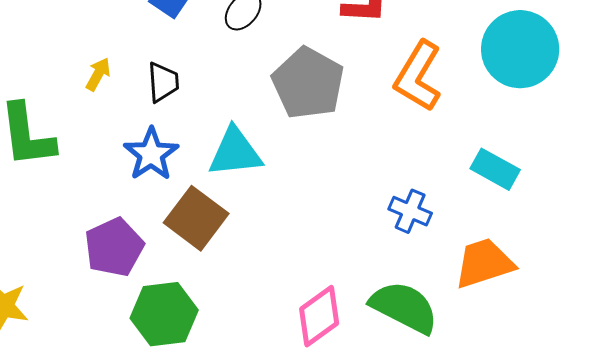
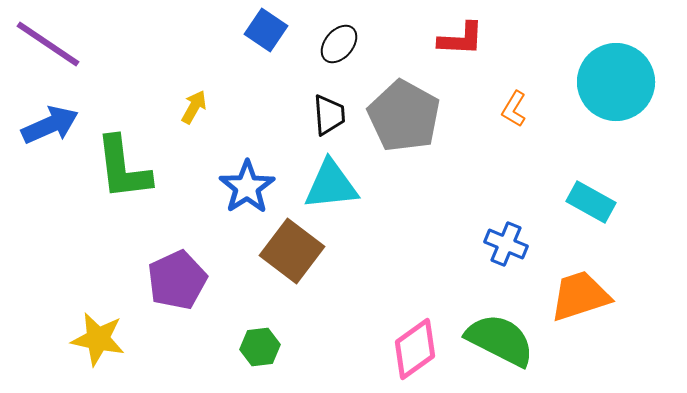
orange L-shape: (418, 76) -> (514, 109), size x0.5
black trapezoid: (163, 82) -> (329, 115), moved
purple pentagon: (114, 247) -> (177, 280), moved
green hexagon: (164, 314) -> (260, 347), size x0.6

